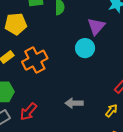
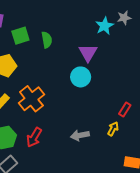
yellow arrow: (111, 110) -> (113, 129), moved
red arrow: (28, 112) -> (34, 137), moved

